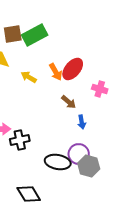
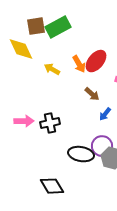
blue arrow: (82, 122) -> (105, 114), turned 48
black cross: (20, 140) -> (50, 123), moved

